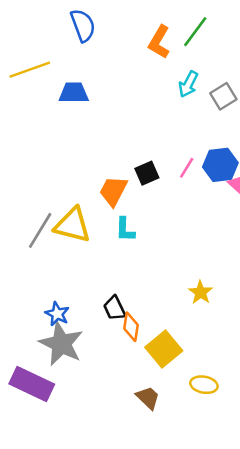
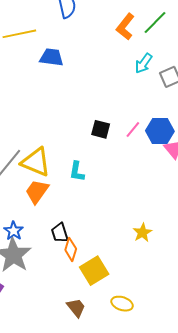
black square: (147, 173) -> (101, 129), turned 30
orange trapezoid: (113, 191) -> (37, 192), moved
yellow star: (200, 292) -> (142, 233), moved

